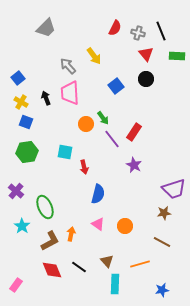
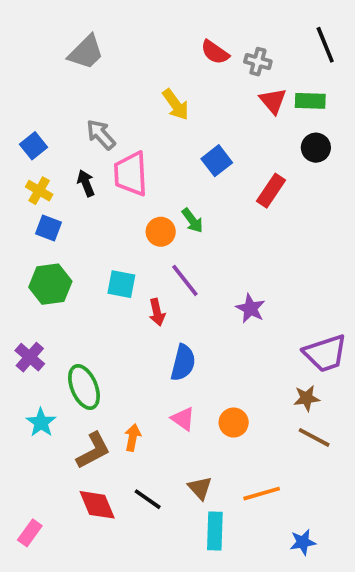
red semicircle: (115, 28) -> (215, 52), turned 98
black line: (161, 31) -> (325, 45), moved
green rectangle: (177, 56) -> (310, 101), moved
gray arrow: (68, 66) -> (101, 135), moved
black circle: (146, 79) -> (316, 148), moved
red rectangle: (134, 132) -> (271, 191), moved
purple line: (112, 139) -> (185, 280), moved
brown line: (162, 242) -> (314, 437), moved

